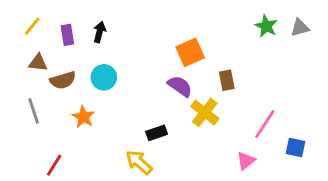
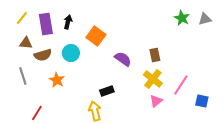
purple rectangle: (67, 35) -> (46, 24), size x1.5
orange square: (190, 52) -> (96, 36), moved, turned -30
yellow cross: (205, 112) -> (153, 79), moved
pink triangle: (246, 161) -> (156, 101), moved
yellow arrow: (139, 162) -> (95, 111), turned 36

